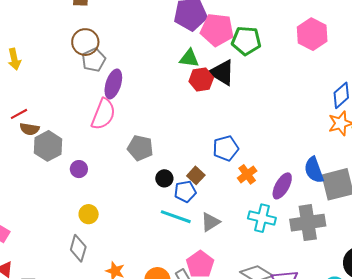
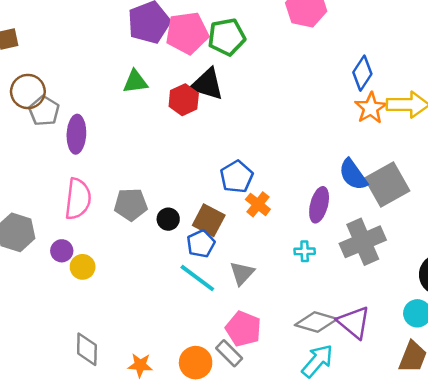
green triangle: (189, 58) -> (135, 82), moved
pink semicircle: (103, 114) -> (78, 199), moved
orange cross: (247, 174) -> (258, 204), moved
brown square: (196, 175) -> (209, 220), size x1.4
black circle: (164, 178) -> (168, 219), moved
yellow circle: (89, 214) -> (83, 267), moved
cyan line: (176, 217) -> (197, 278), turned 32
cyan cross: (262, 218) -> (305, 251), size x0.6

